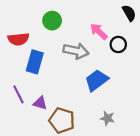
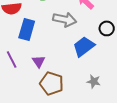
black circle: (118, 44) -> (107, 28), moved
purple triangle: (40, 103) -> (39, 61), moved, turned 40

